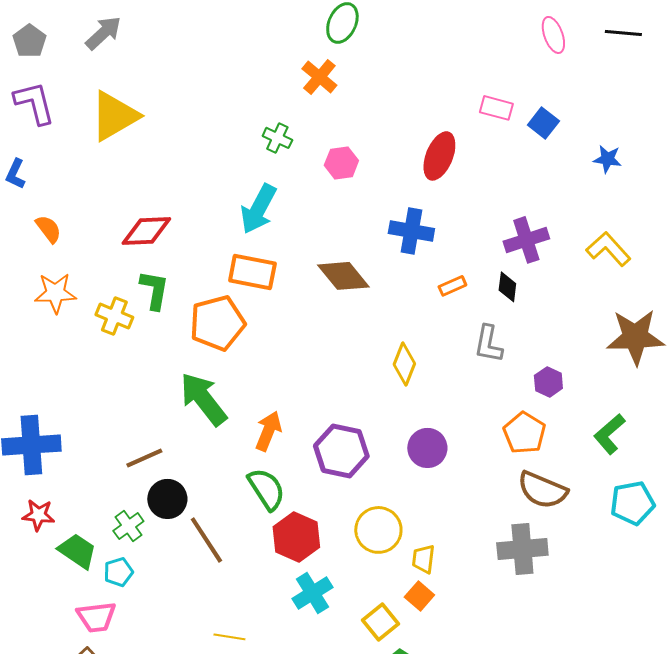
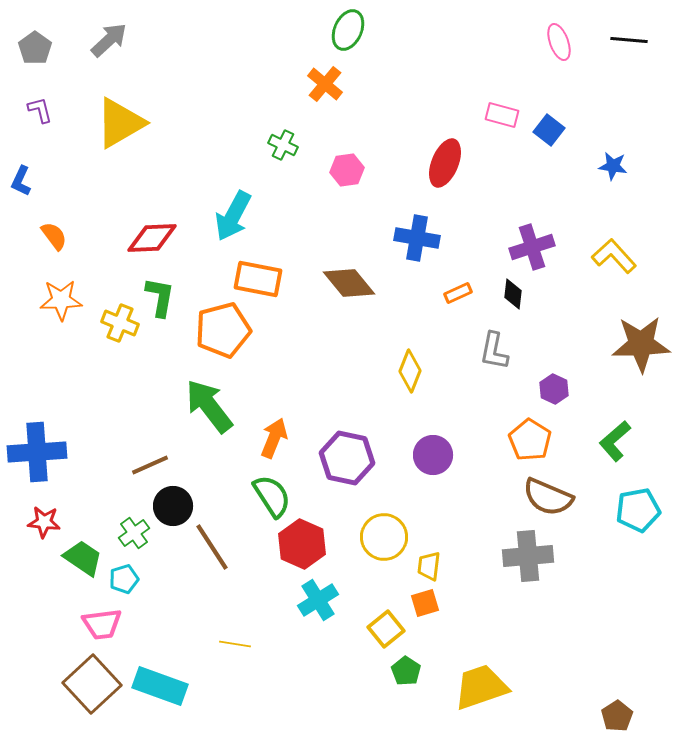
purple L-shape: (34, 103) -> (40, 110), size x0.6
cyan arrow: (258, 209) -> (233, 216), moved
orange square: (419, 596) -> (425, 603), turned 32

